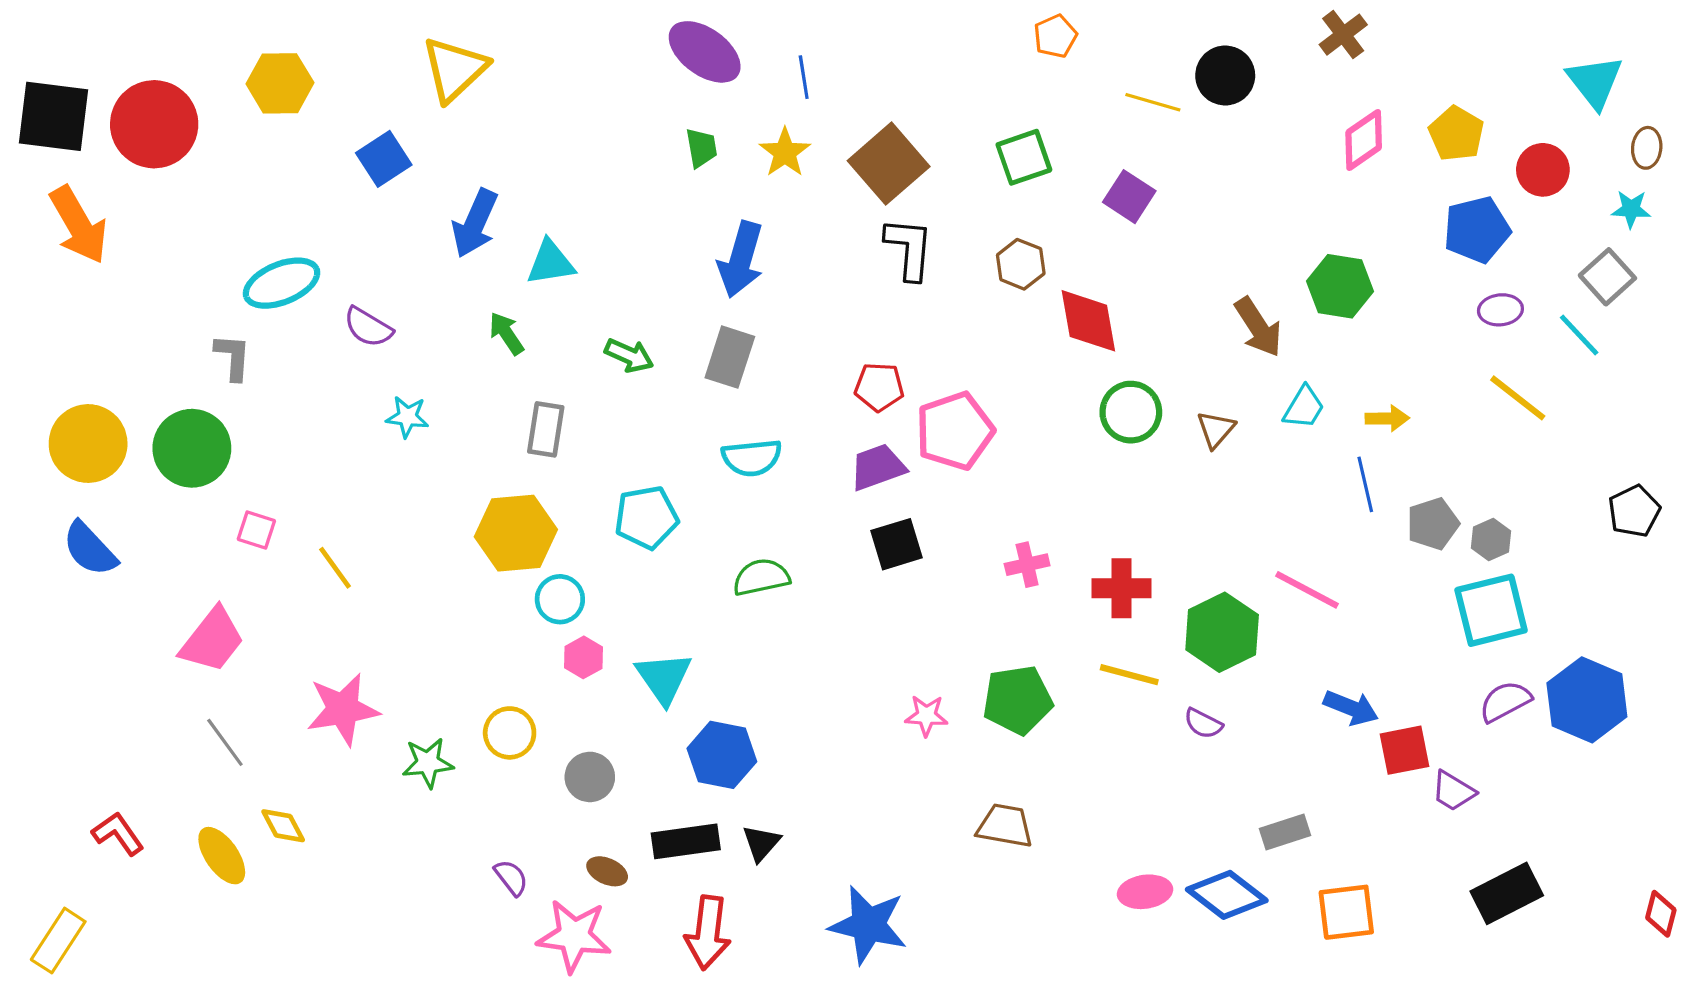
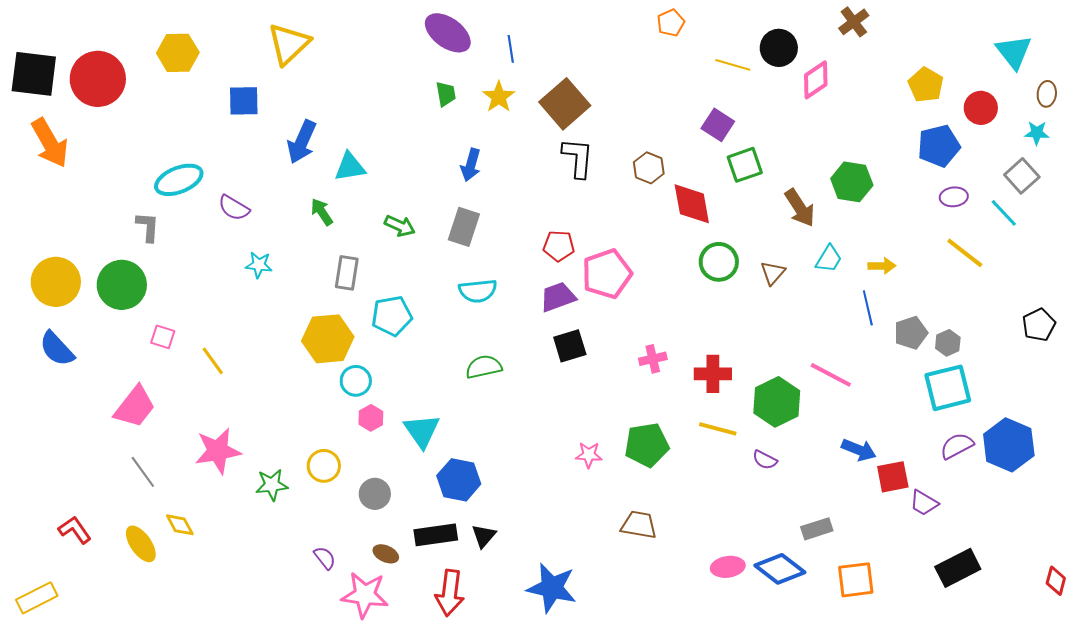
pink diamond: (1364, 140) -> (816, 80), moved
green square: (1024, 157) -> (745, 165), moved
blue square: (384, 159) -> (244, 101), turned 32
blue arrow: (741, 260) -> (471, 165), size x0.7
cyan pentagon: (646, 517) -> (392, 316), moved
yellow rectangle: (58, 941) -> (37, 598), turned 30

